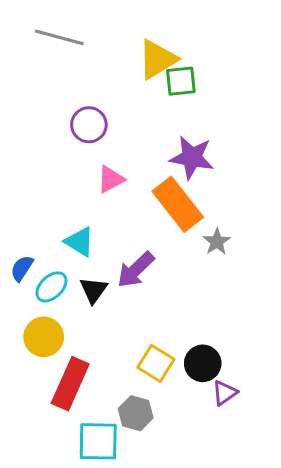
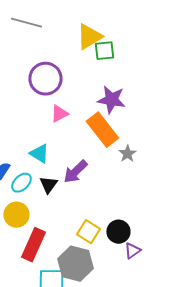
purple circle: (89, 125) -> (45, 79), size x1.4
gray hexagon: (136, 413) -> (75, 264), size x1.6

